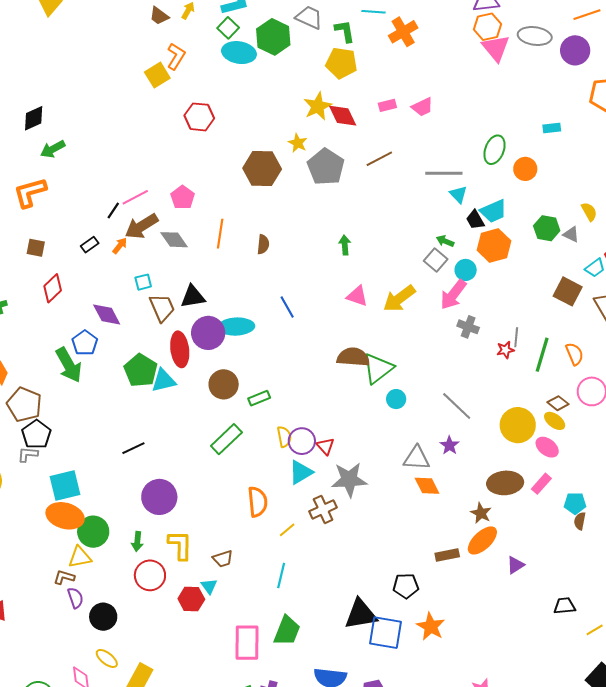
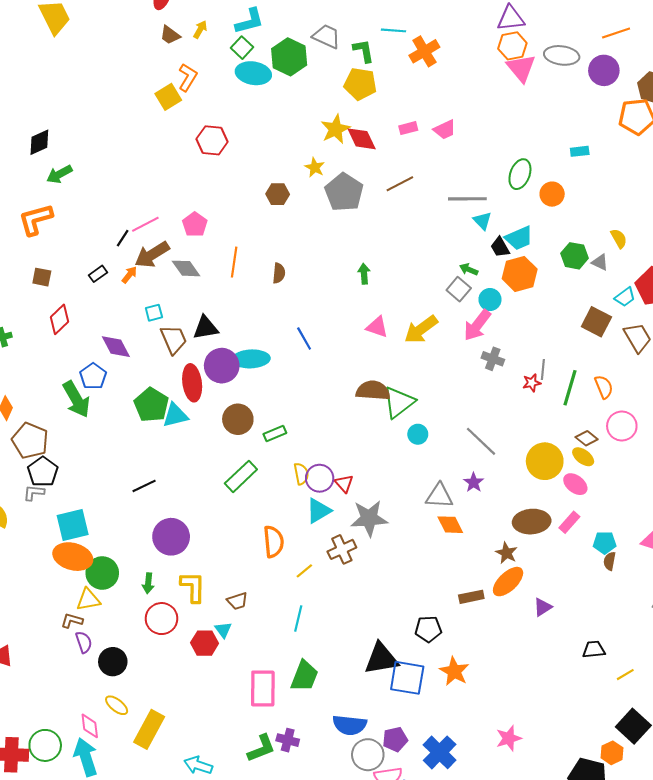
brown hexagon: (262, 169) -> (278, 194), size x0.6

